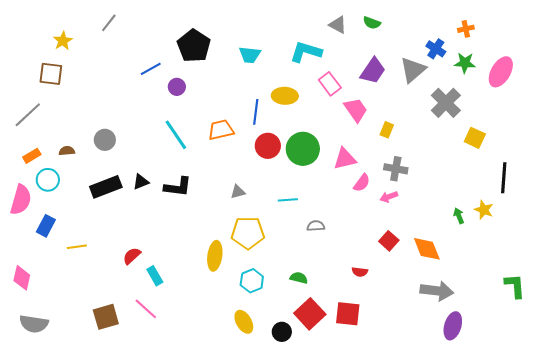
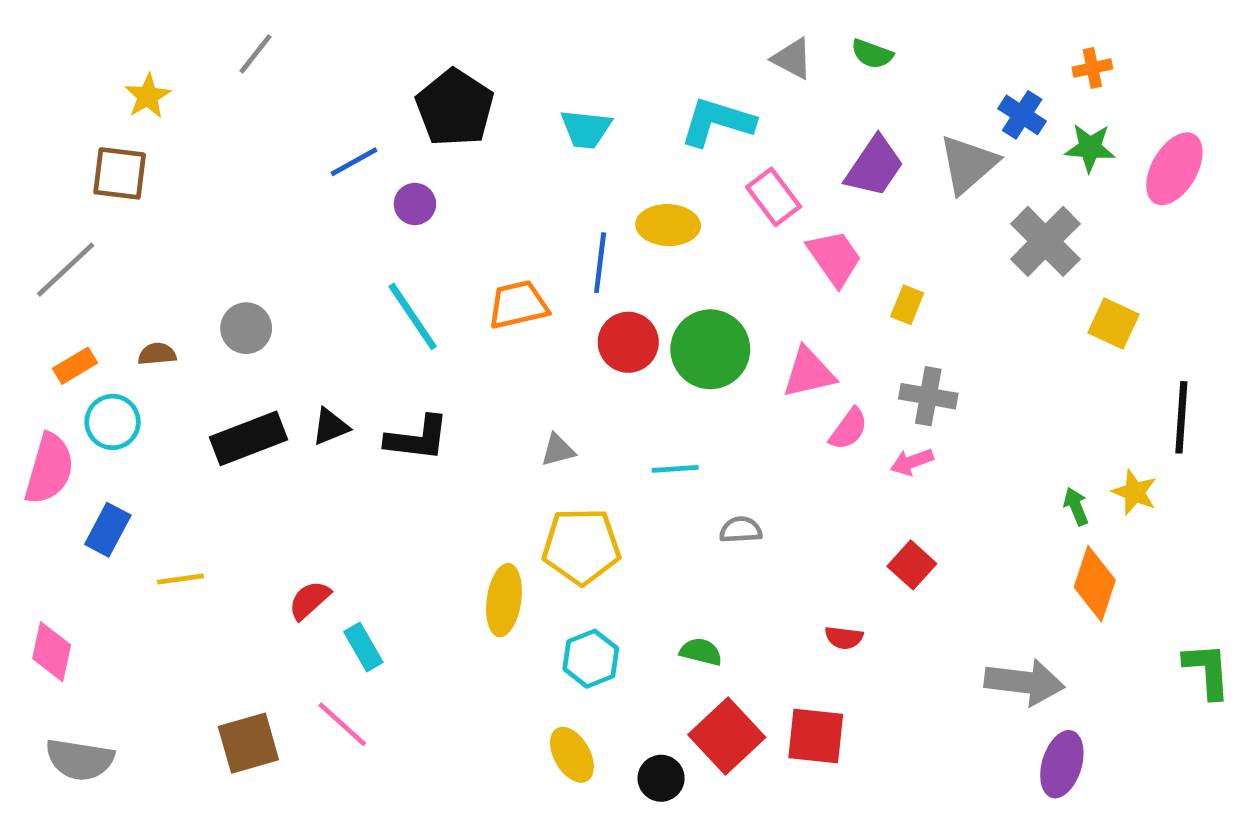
orange diamond: (427, 249) -> (1095, 584), moved, turned 40

